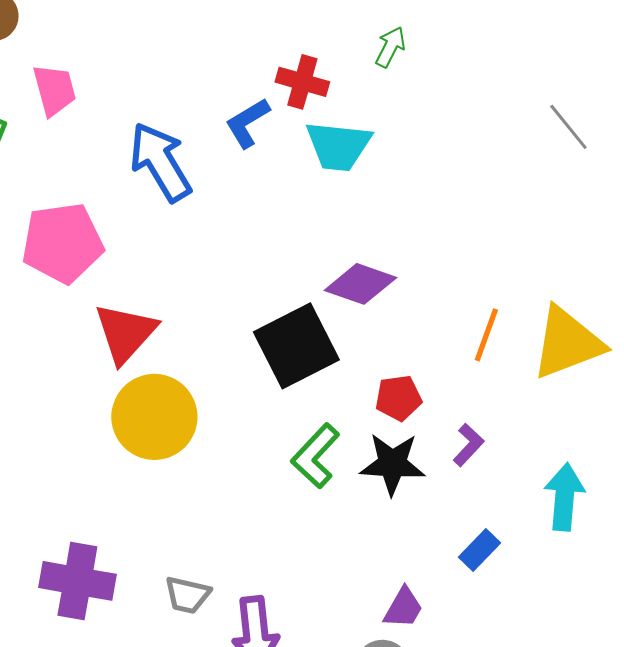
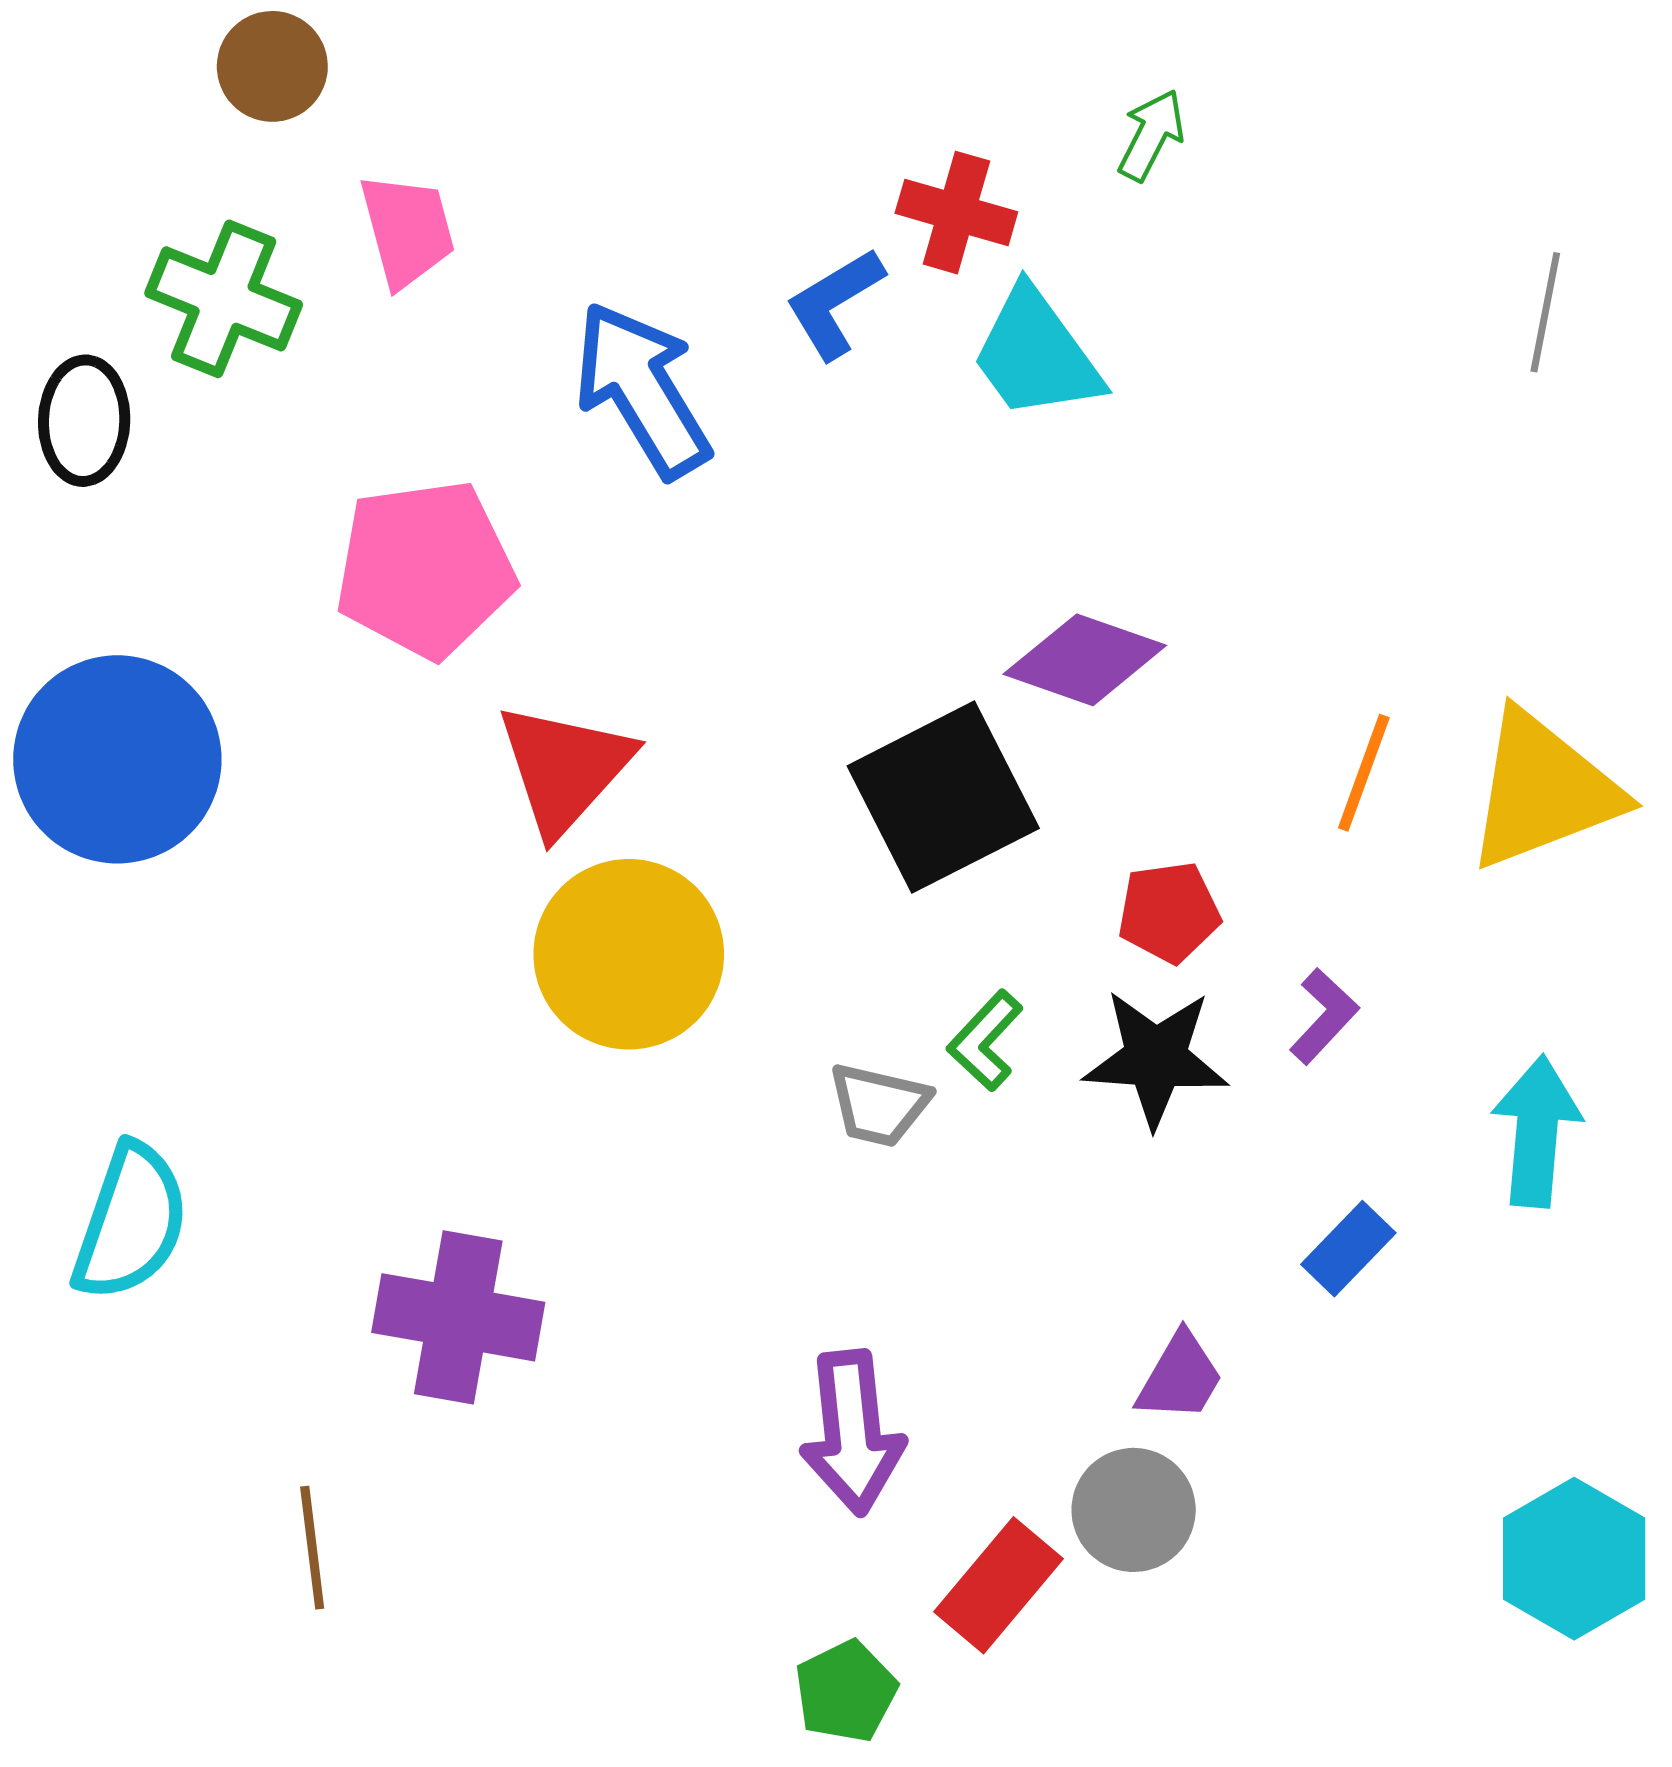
gray line: (568, 127) -> (1545, 312), turned 50
cyan trapezoid: (338, 146) -> (1036, 354), turned 48
green L-shape: (315, 456) -> (985, 1041), size x0.7
gray trapezoid: (187, 595) -> (879, 1105), moved

